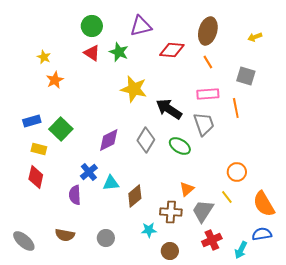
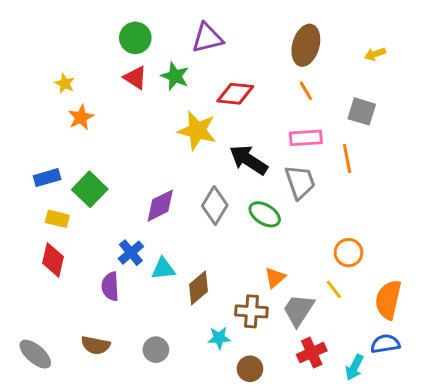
red diamond: (172, 50) -> (235, 94), moved
orange semicircle: (264, 204) -> (388, 300), turned 44

